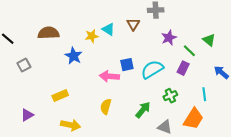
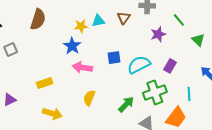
cyan triangle: (108, 29) -> (98, 21), turned -48
brown semicircle: (49, 33) -> (38, 19), turned 105
green line: (189, 51) -> (179, 20), moved
blue star: (74, 56) -> (72, 46), moved
pink arrow: (109, 76) -> (82, 67), moved
green cross: (170, 96) -> (155, 92), size x1.6

